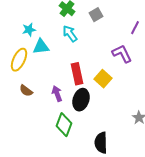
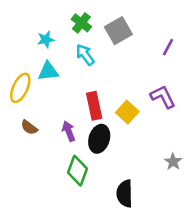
gray square: (96, 15) -> (118, 31), size x1.5
cyan star: (29, 30) -> (46, 39), moved
purple L-shape: (122, 54) -> (163, 97), moved

